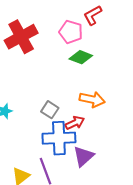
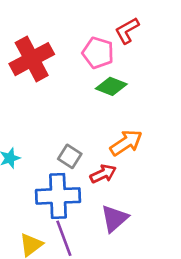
orange arrow: (92, 99) -> (126, 143), turned -45
blue cross: (59, 138) -> (58, 196), moved

